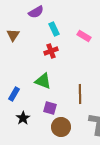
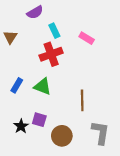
red cross: (51, 51) -> (51, 54), size x1.5
blue rectangle: (14, 94) -> (17, 85), moved
purple square: (50, 108) -> (39, 120), moved

